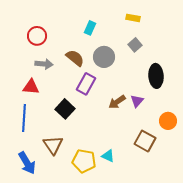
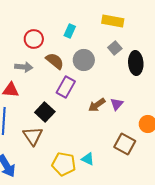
yellow rectangle: (133, 18) -> (113, 21), size x1.5
red circle: (37, 36) -> (34, 39), moved
black ellipse: (156, 76) -> (136, 63), moved
brown triangle: (53, 145) -> (33, 136), moved

